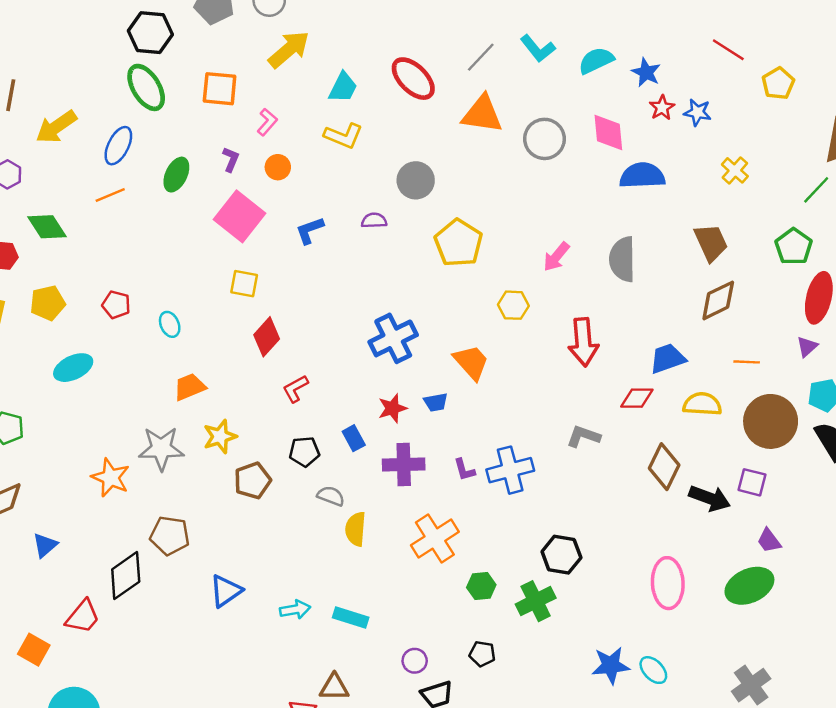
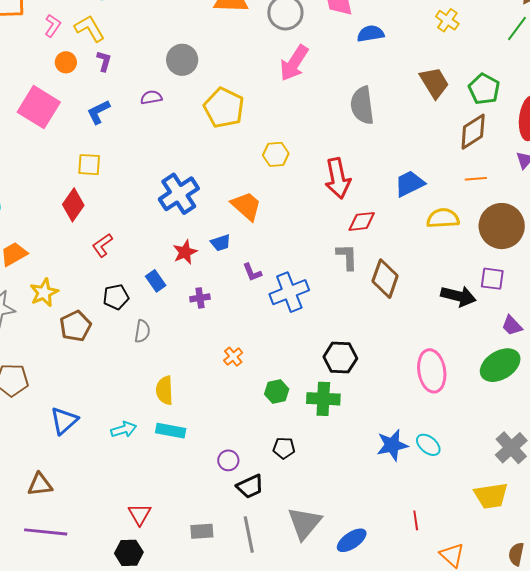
yellow L-shape: (343, 136) -> (90, 28), moved, turned -136
purple L-shape: (231, 159) -> (104, 61), moved
blue semicircle: (642, 176) -> (371, 34), size x0.7
green pentagon: (794, 247) -> (484, 89), moved
pink arrow: (556, 257) -> (294, 63), moved, size x1.4
yellow square: (244, 284) -> (89, 165), moved
brown diamond: (718, 300) -> (473, 132), moved
red diamond: (637, 398) -> (362, 221), moved
gray L-shape: (583, 436) -> (347, 257), turned 76
purple cross: (404, 465) -> (200, 298), size x0.6
brown diamond: (664, 467) -> (385, 279), moved
purple L-shape: (464, 470) -> (252, 272), moved
gray semicircle: (331, 496) -> (142, 331), turned 85
yellow semicircle: (356, 529) -> (165, 390), moved
orange cross: (435, 539) -> (233, 357), size x0.5
green cross: (536, 601) -> (323, 399), turned 36
brown triangle: (334, 687) -> (40, 485), moved

